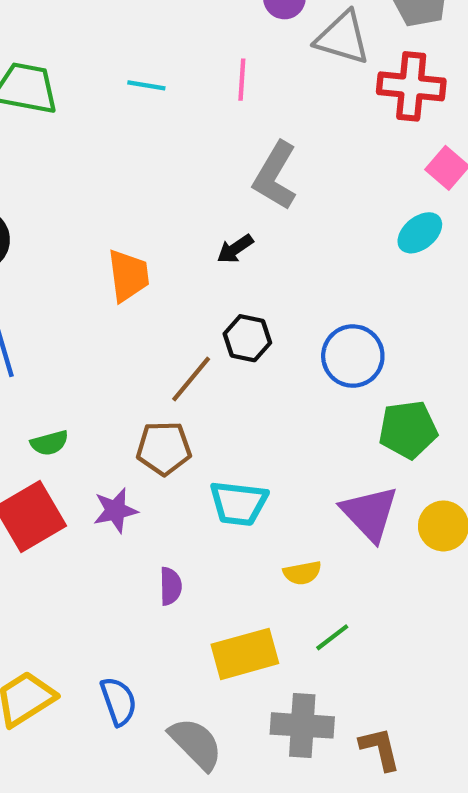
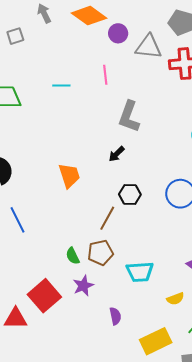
green semicircle: (49, 443) -> (73, 256), moved, turned 90

